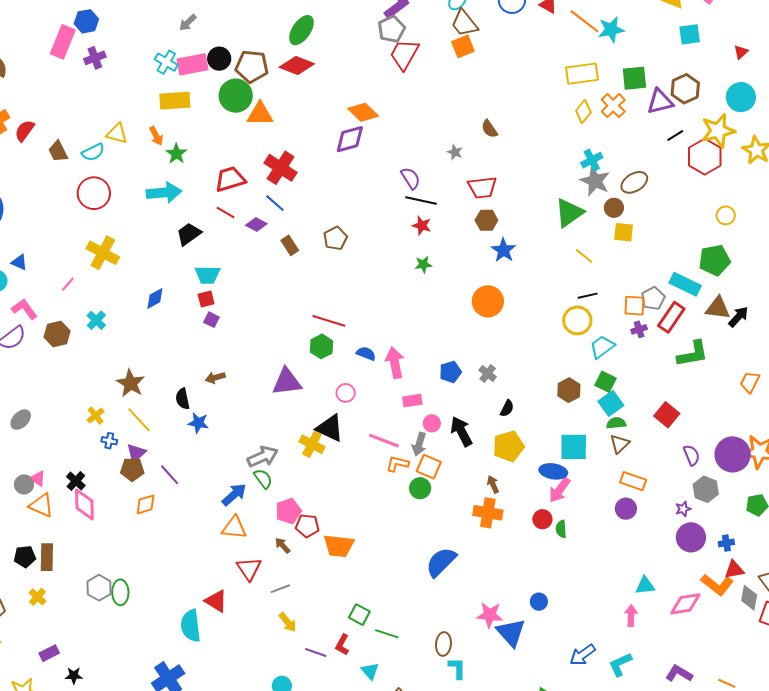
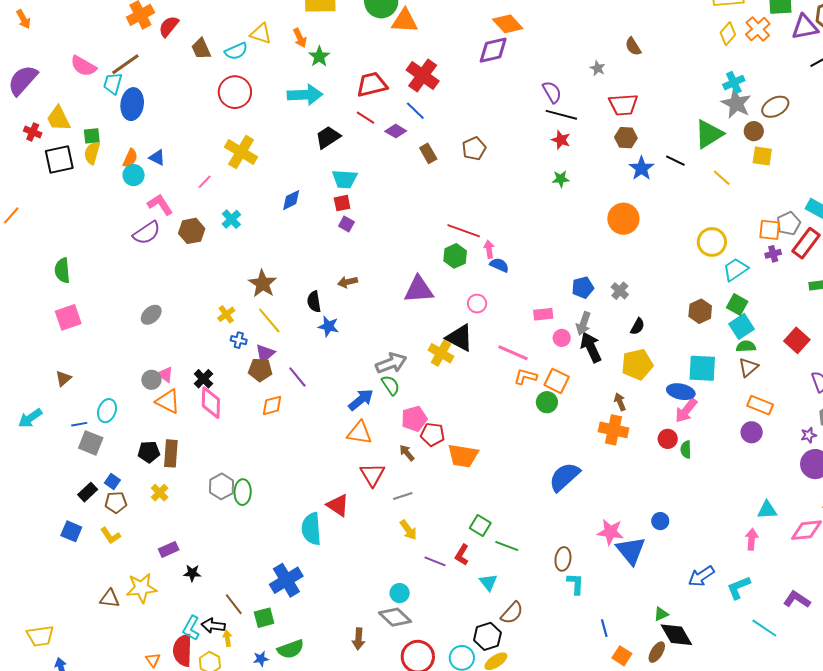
black line: (588, 296) -> (675, 161), moved, turned 36
pink arrow: (395, 363) -> (489, 249), moved, size x0.6
gray arrow: (419, 444) -> (583, 323), moved

